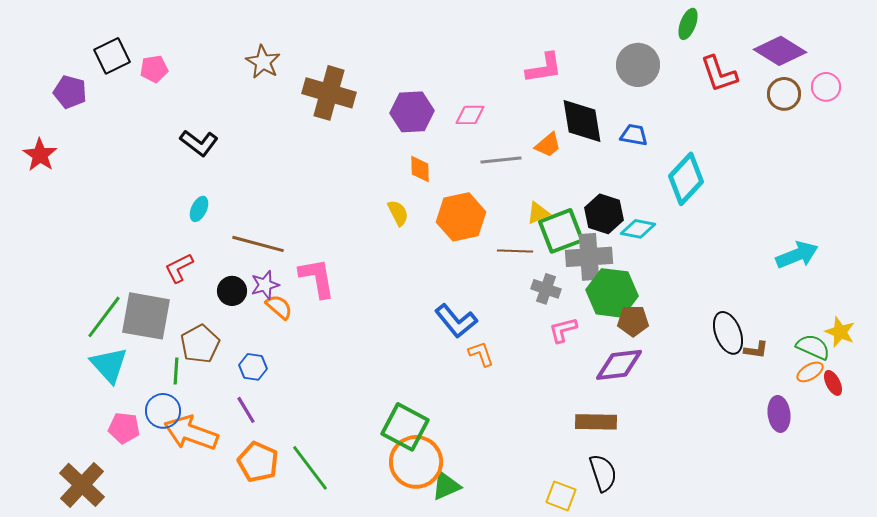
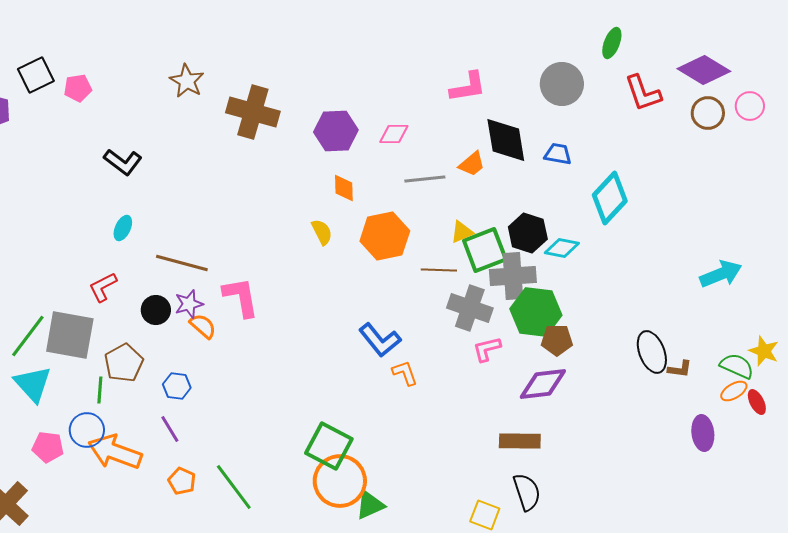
gray cross: (546, 289) -> (470, 308), size x1.5
orange pentagon: (258, 462) -> (182, 481), size x0.7

